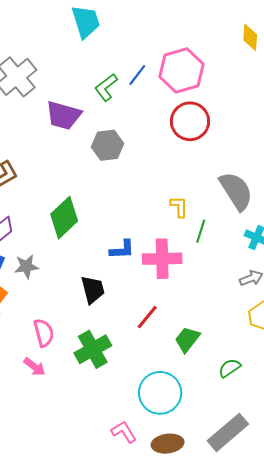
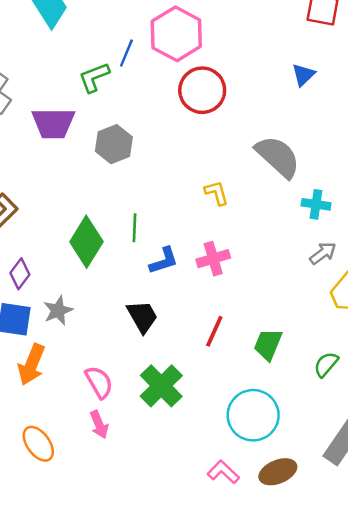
green L-shape: (106, 87) -> (94, 77), turned 32
green line: (201, 231) -> (134, 228), moved
pink cross: (162, 259) -> (213, 259), size x0.7
pink arrow: (35, 367) -> (99, 425), turned 45

